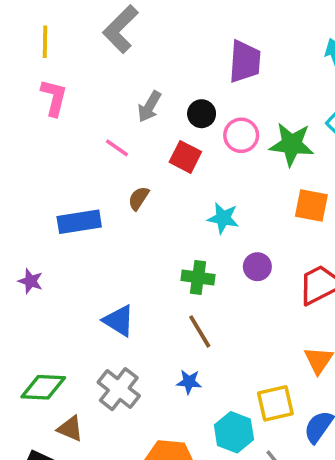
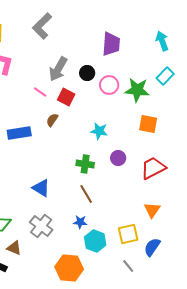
gray arrow: (149, 107) -> (58, 69), size x1.4
red square: (185, 157) -> (66, 97), moved
cyan hexagon: (234, 432) -> (95, 241), moved

